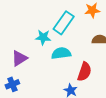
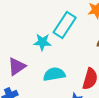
cyan semicircle: (61, 53) -> (54, 74), moved

